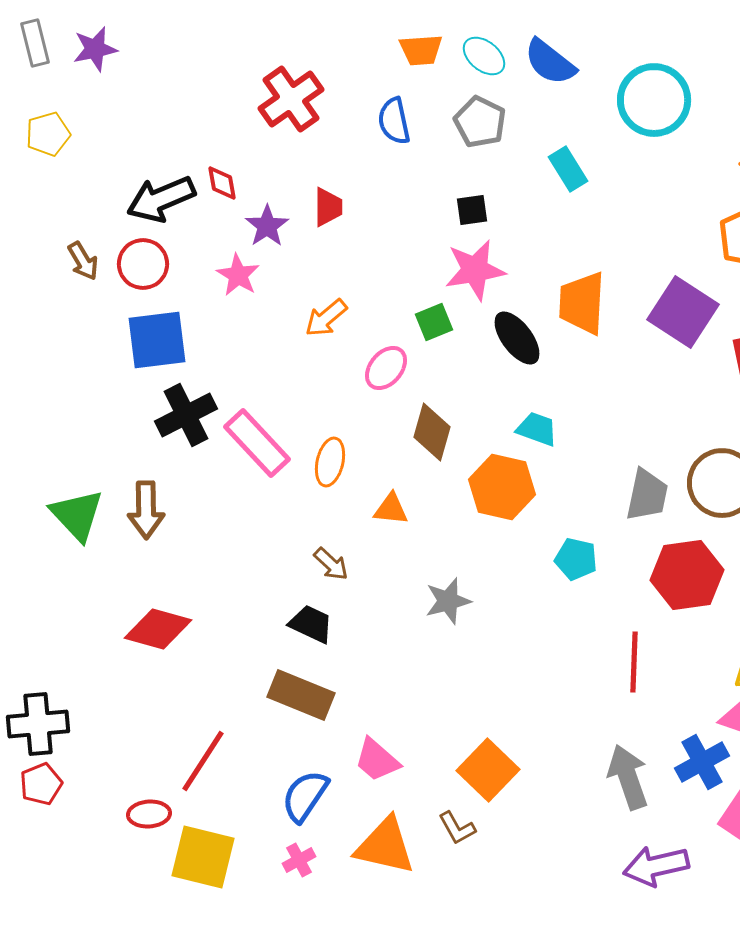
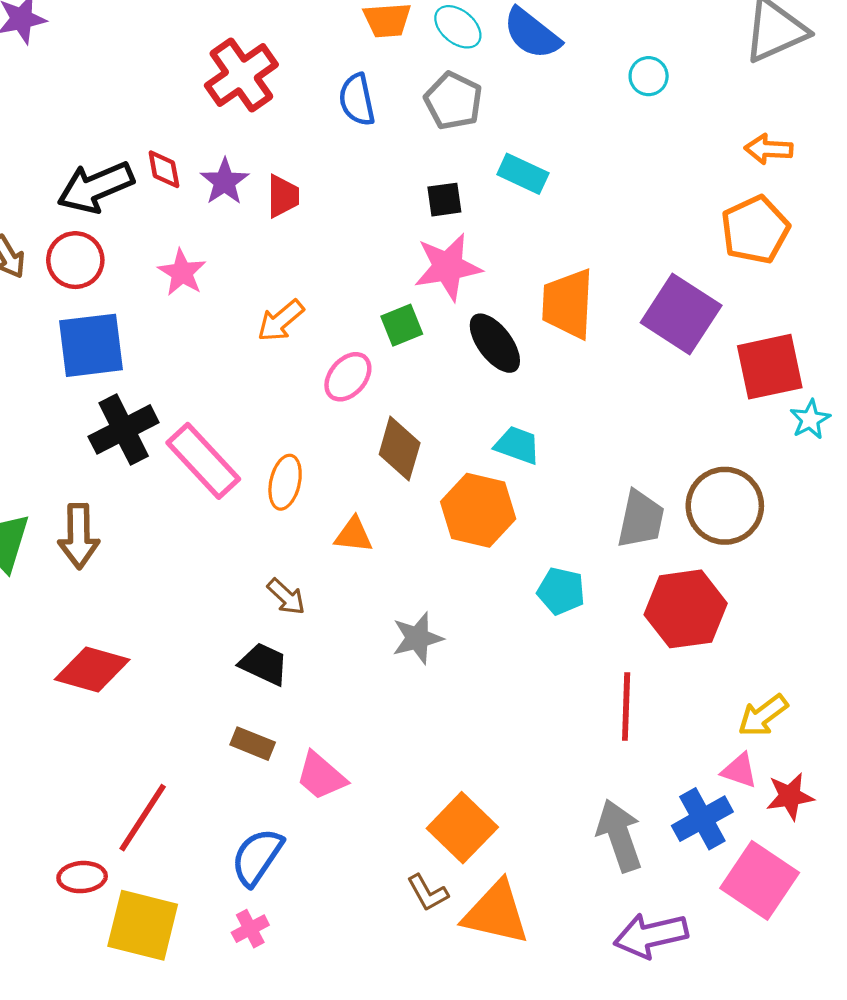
cyan circle: (654, 100) -> (649, 76), size x0.5
cyan rectangle: (568, 169) -> (523, 174), moved, turned -33
purple star: (267, 226) -> (225, 182), moved
brown rectangle: (301, 695) -> (253, 744), size x0.6
pink trapezoid: (377, 760) -> (321, 776), moved
orange triangle: (385, 846) -> (496, 913), moved

